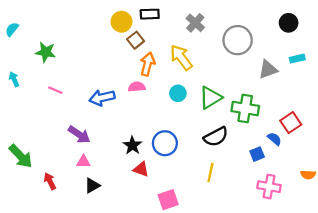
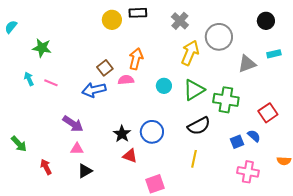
brown square: (136, 40) -> (105, 68), moved
yellow arrow: (181, 57) -> (190, 53), moved, turned 60
cyan arrow: (14, 79) -> (29, 79), moved
blue semicircle: (274, 139) -> (254, 136), moved
green arrow: (21, 156) -> (19, 144), size x0.7

